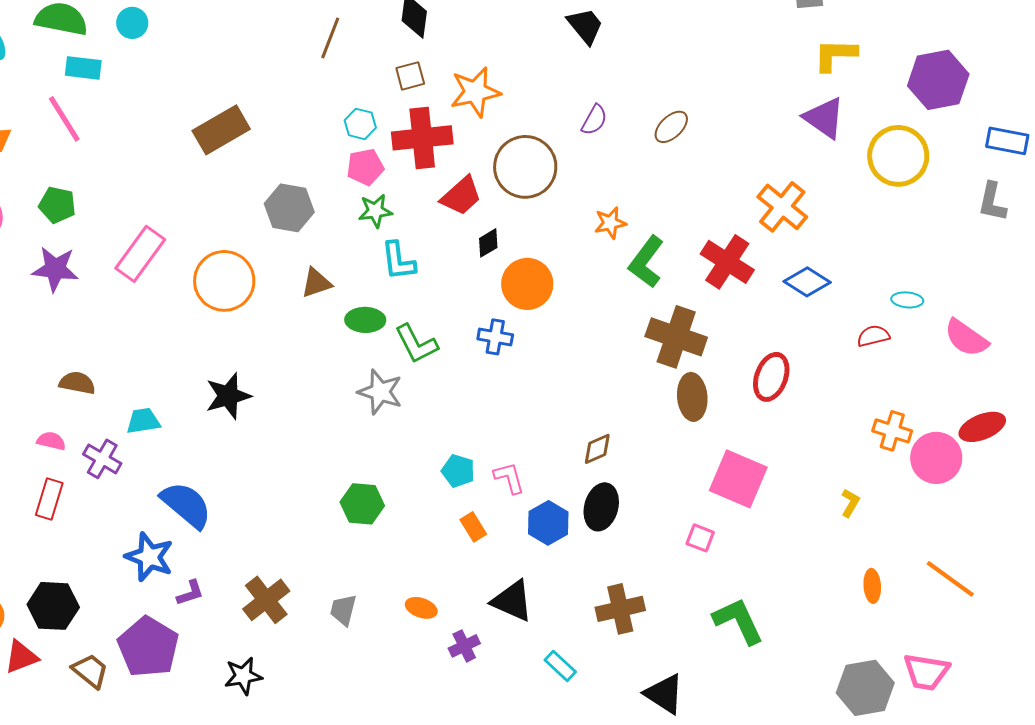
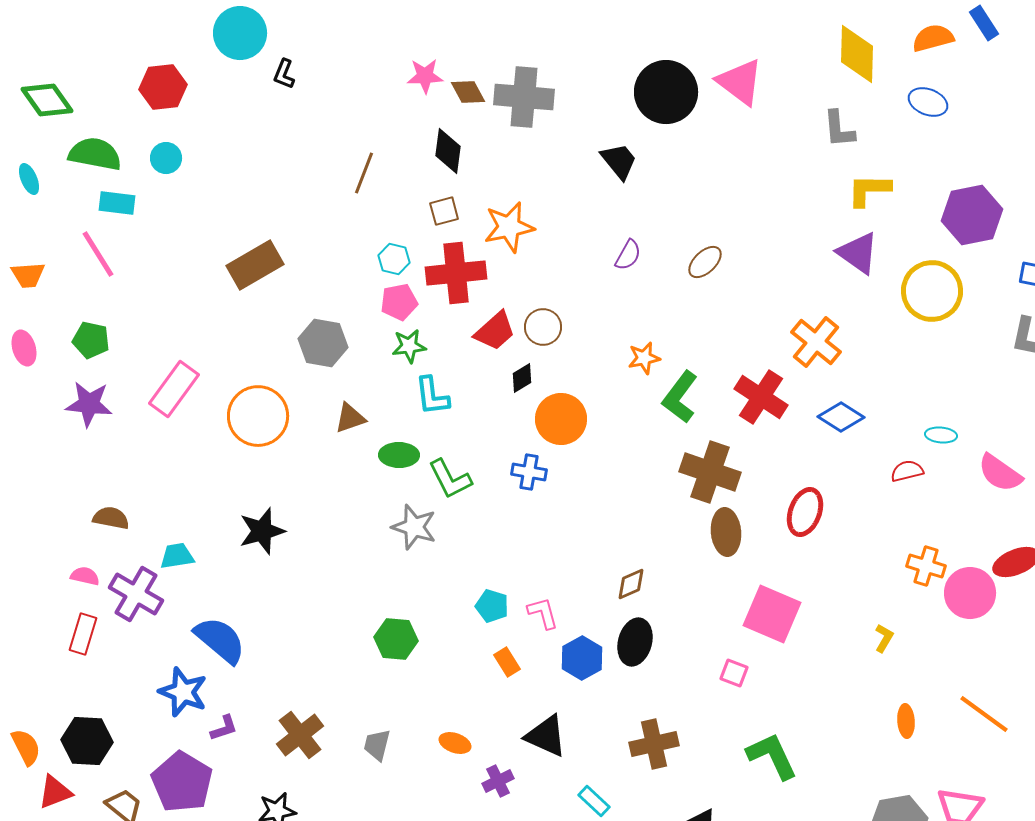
brown circle: (525, 167) -> (543, 327), moved, size x0.6
purple cross: (102, 459) -> (136, 594), size x1.4

